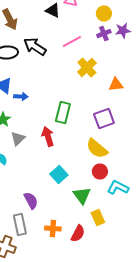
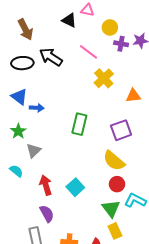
yellow circle: (104, 14) -> (110, 27), moved
purple cross: (104, 34) -> (121, 44), turned 32
pink line: (72, 42) -> (89, 52), turned 66
red arrow: (48, 136) -> (46, 185), moved
green triangle: (82, 196) -> (111, 209), moved

